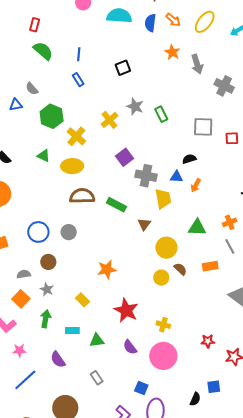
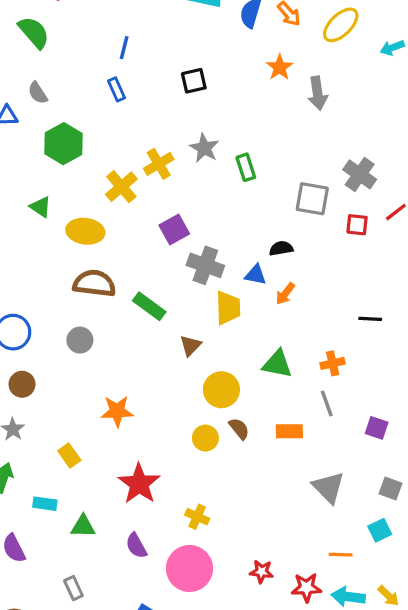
green semicircle: (43, 51) -> (34, 32), moved
gray cross: (224, 86) -> (360, 174), moved
yellow cross: (76, 136) -> (121, 187), moved
gray circle: (69, 232) -> (80, 340), moved
red star: (208, 341) -> (262, 572), moved

